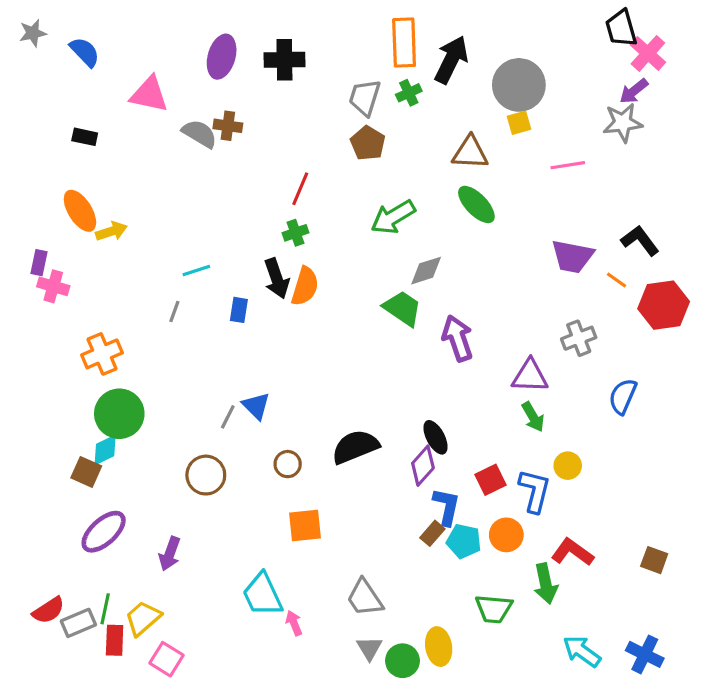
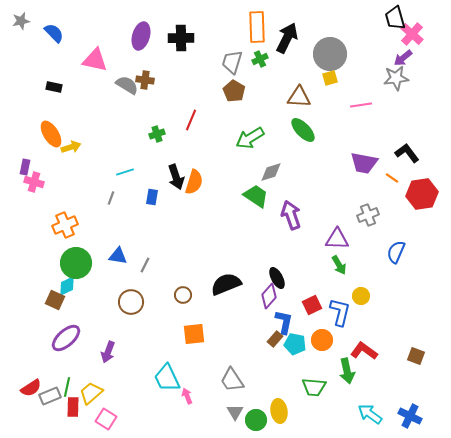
green cross: (296, 233) -> (157, 134), moved
blue triangle: (256, 406) -> (118, 256), moved, turned -36

